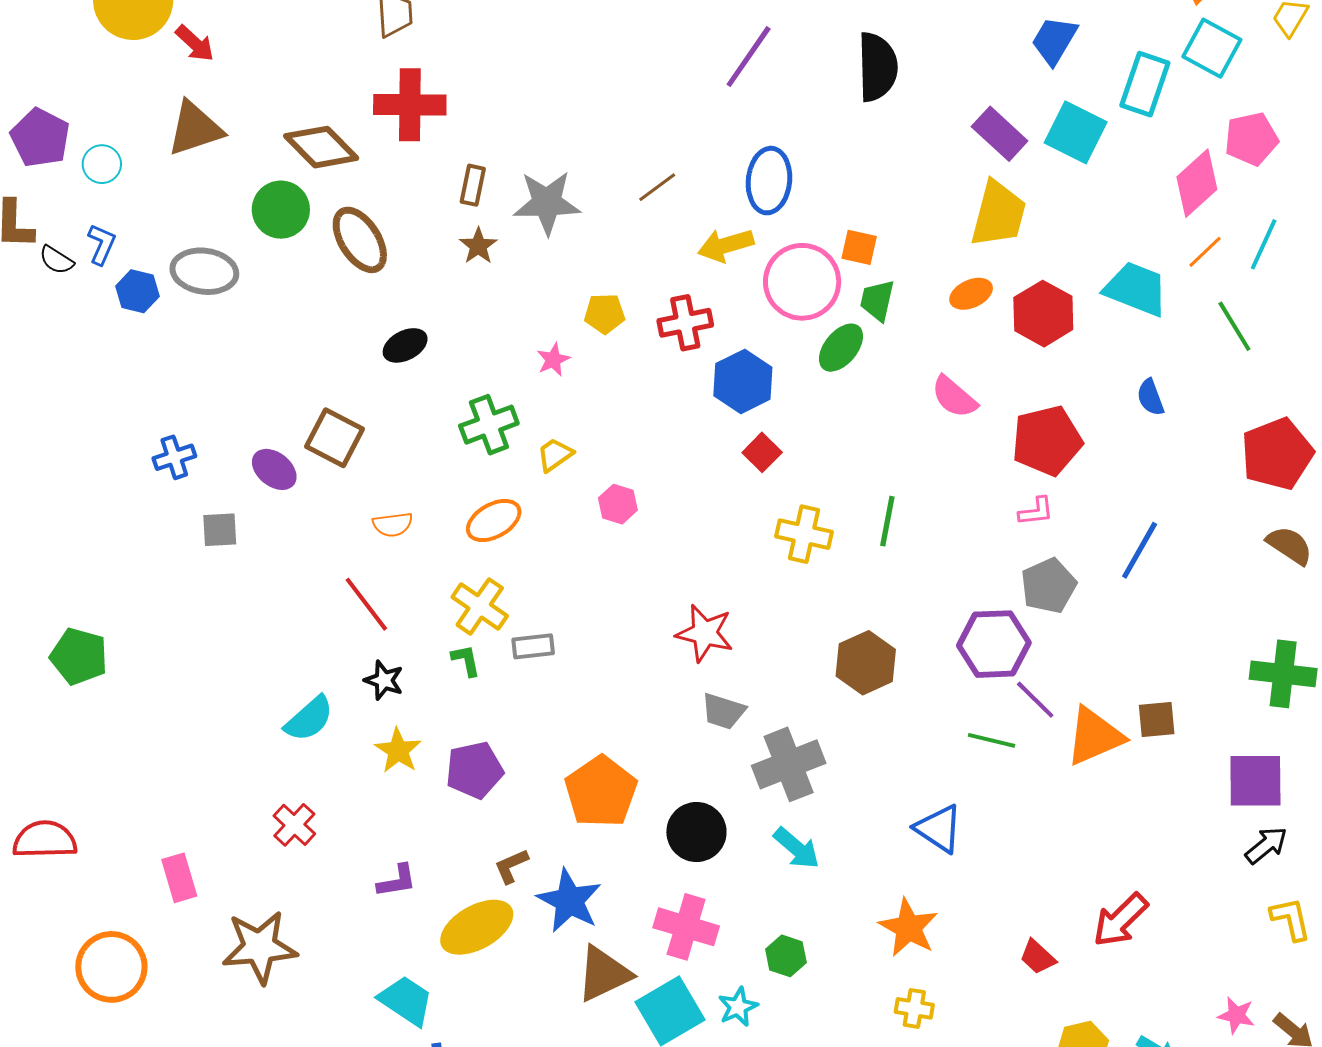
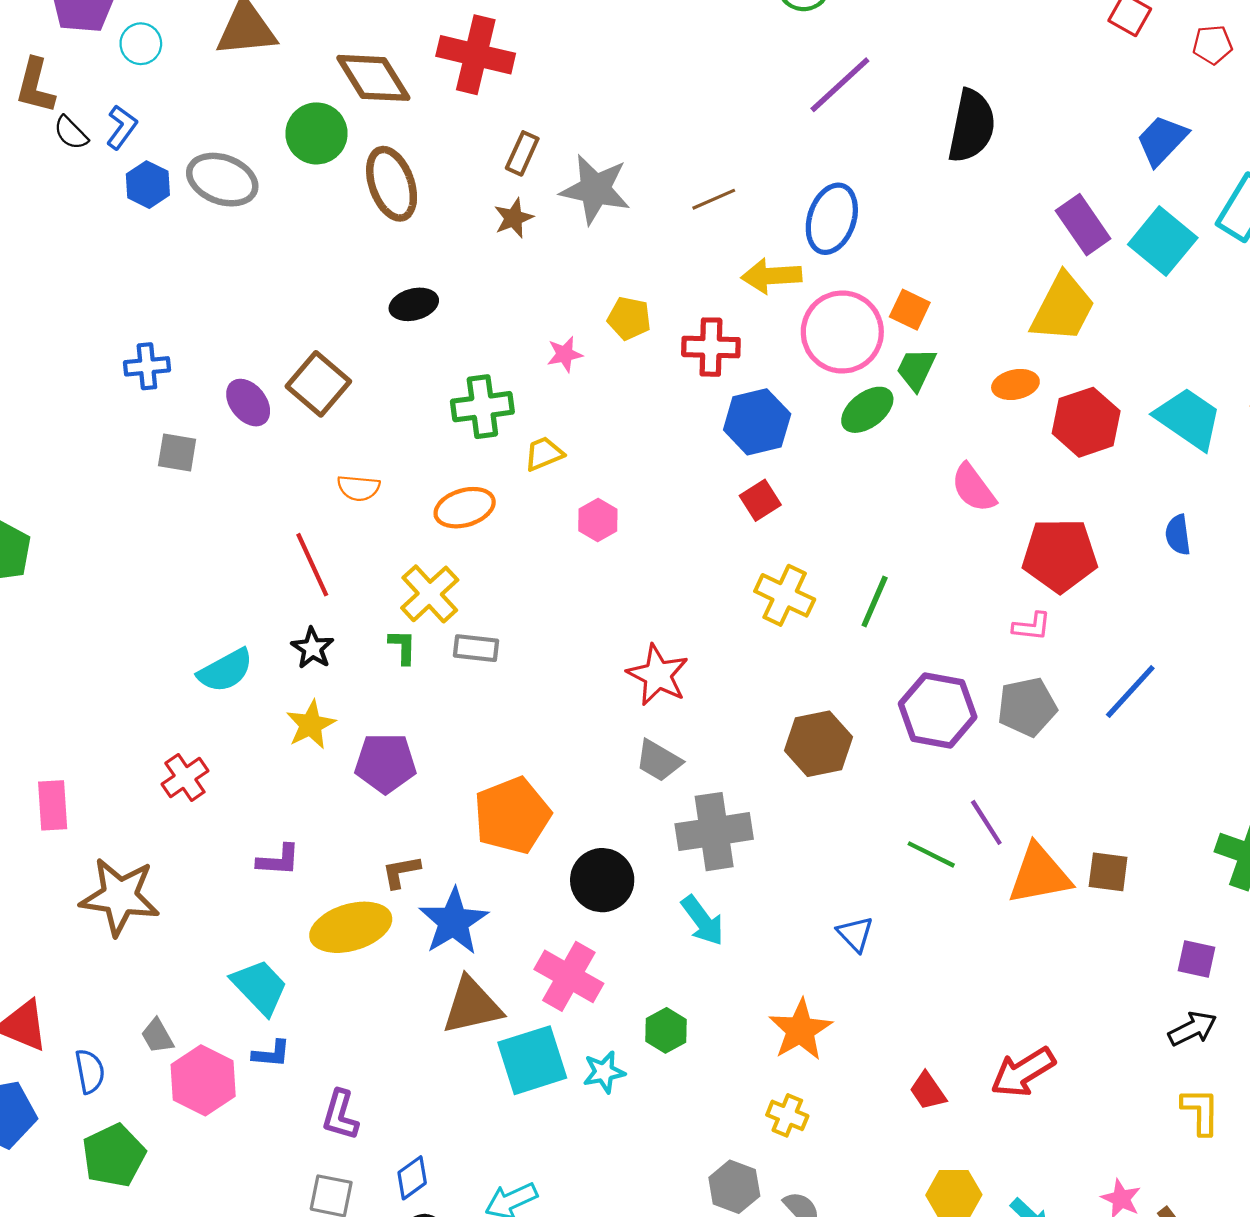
purple hexagon: (994, 644) -> (938, 710), moved
purple square: (1255, 781) -> (1196, 959), size x0.6
blue triangle: (939, 829) -> (855, 934), size x0.7

